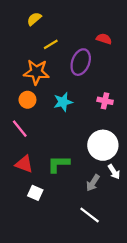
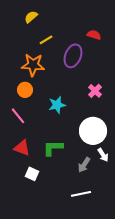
pink cross: (105, 101) -> (95, 91), turned 32
cyan star: (63, 102) -> (57, 105), moved
white line: (90, 215) -> (81, 194), turned -48

